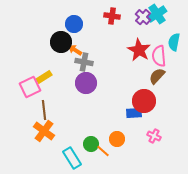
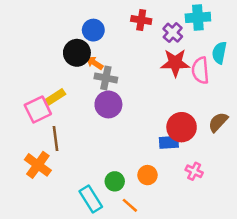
cyan cross: (157, 14) -> (198, 17), turned 30
purple cross: (143, 17) -> (173, 33), moved
red star: (139, 50) -> (175, 63), turned -30
brown semicircle: (157, 76) -> (218, 122), moved
orange cross: (44, 131) -> (38, 165), moved
orange line: (103, 151) -> (130, 205), moved

